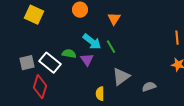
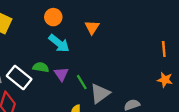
cyan arrow: (92, 42) -> (59, 43), moved
green line: (111, 47) -> (82, 82), moved

